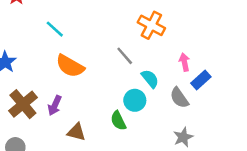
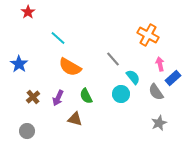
orange cross: (151, 25) -> (148, 35), moved
brown cross: (23, 104) -> (33, 97), size x0.6
green semicircle: (118, 121) -> (86, 96), moved

